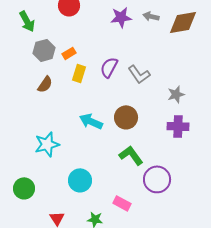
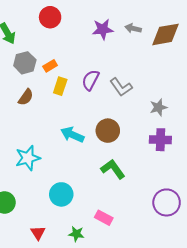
purple circle: (157, 179) -> (167, 202), moved

